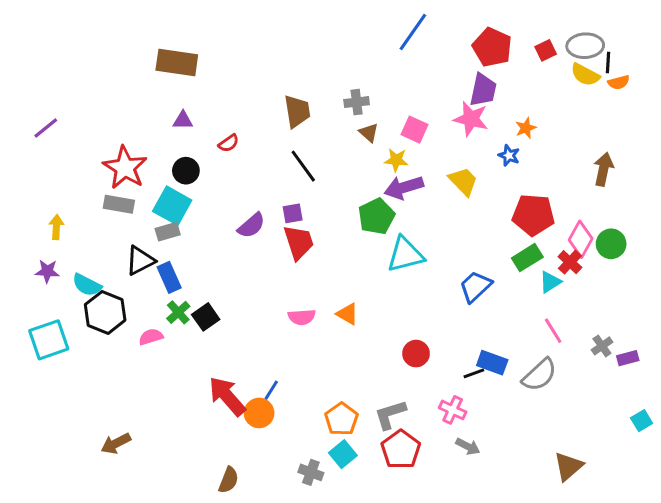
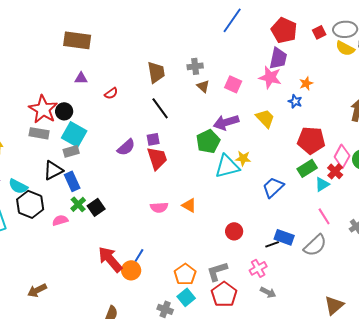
yellow star: (396, 160) -> (243, 158), moved
black circle: (186, 171) -> (64, 111), moved
pink cross: (453, 410) -> (258, 268), turned 36

